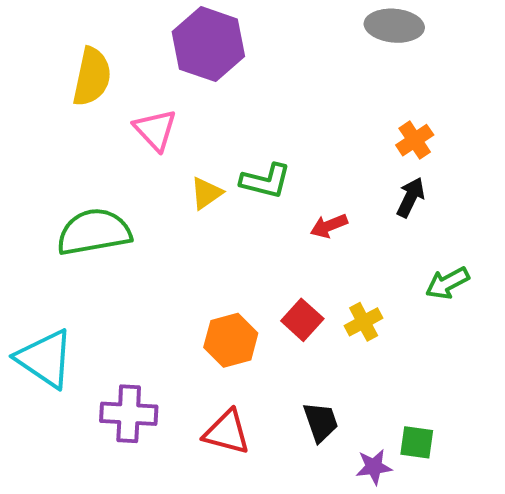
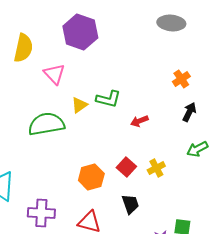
black arrow: (411, 197) -> (189, 112), moved
green semicircle: (94, 232) -> (46, 124), moved
black trapezoid: (321, 422) -> (130, 204), moved

